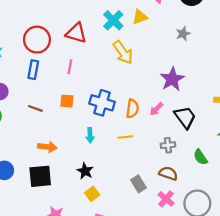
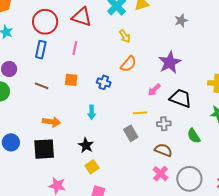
yellow arrow: (123, 52) -> (125, 36), size x0.6
blue cross: (102, 103) -> (104, 82), size x0.6
orange semicircle: (132, 109) -> (128, 64), moved, turned 30
black trapezoid: (185, 117) -> (181, 98), turned -35
yellow line: (125, 137) -> (140, 113), moved
gray rectangle: (138, 184) -> (131, 133), moved

